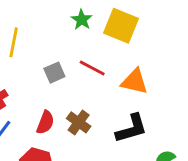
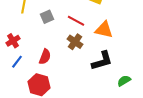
gray square: (54, 73) -> (47, 17), moved
brown cross: (79, 122) -> (75, 42), moved

